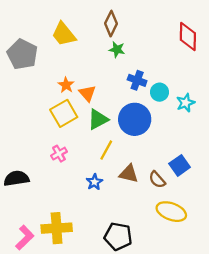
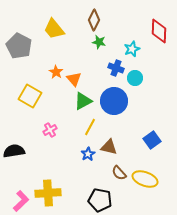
cyan star: (186, 103) -> (132, 49), moved
yellow square: (64, 113) -> (30, 96), moved, turned -30
brown semicircle: (157, 180) -> (119, 173), moved
blue star: (94, 182) -> (88, 154), moved

